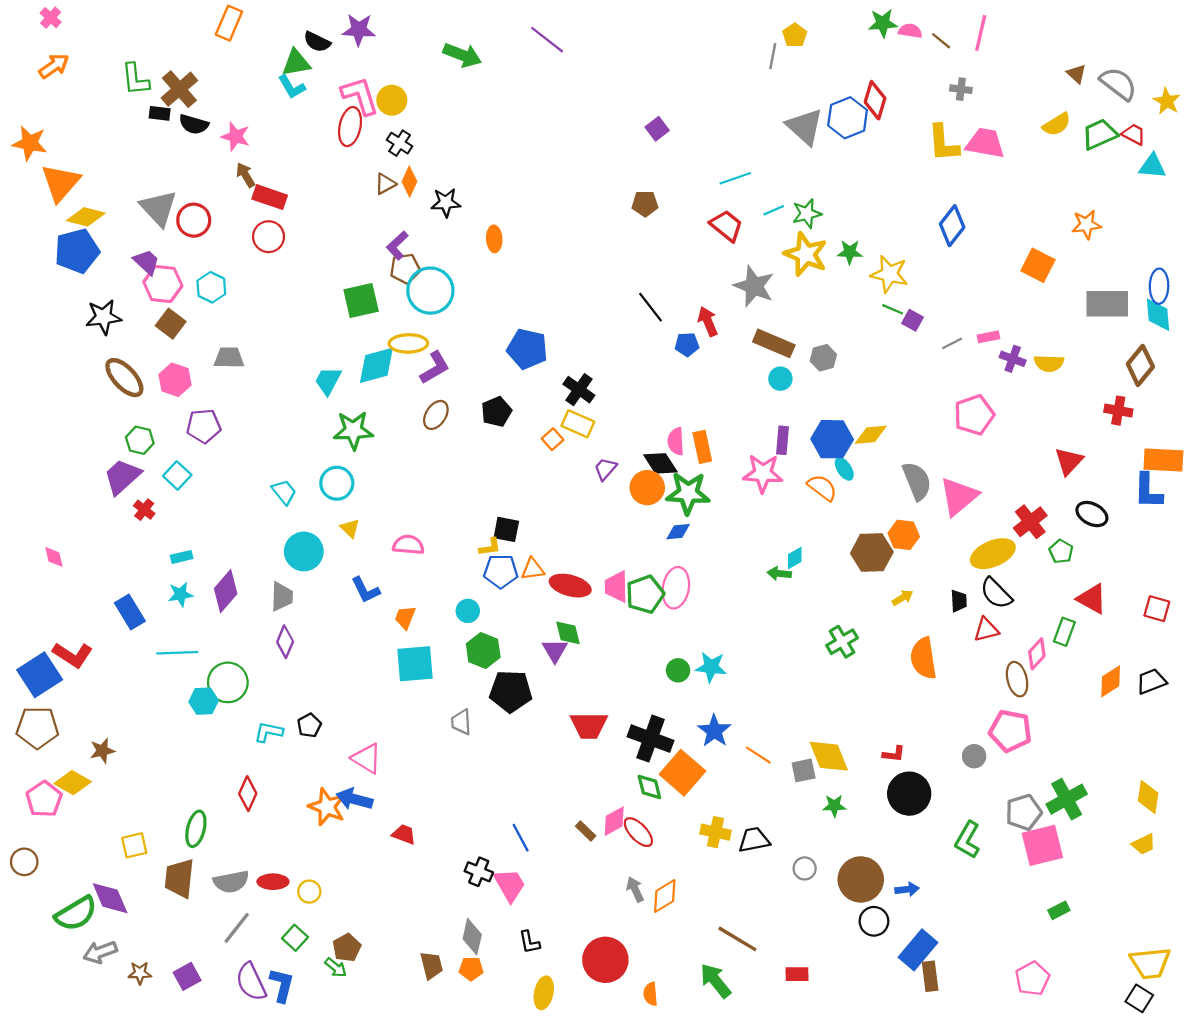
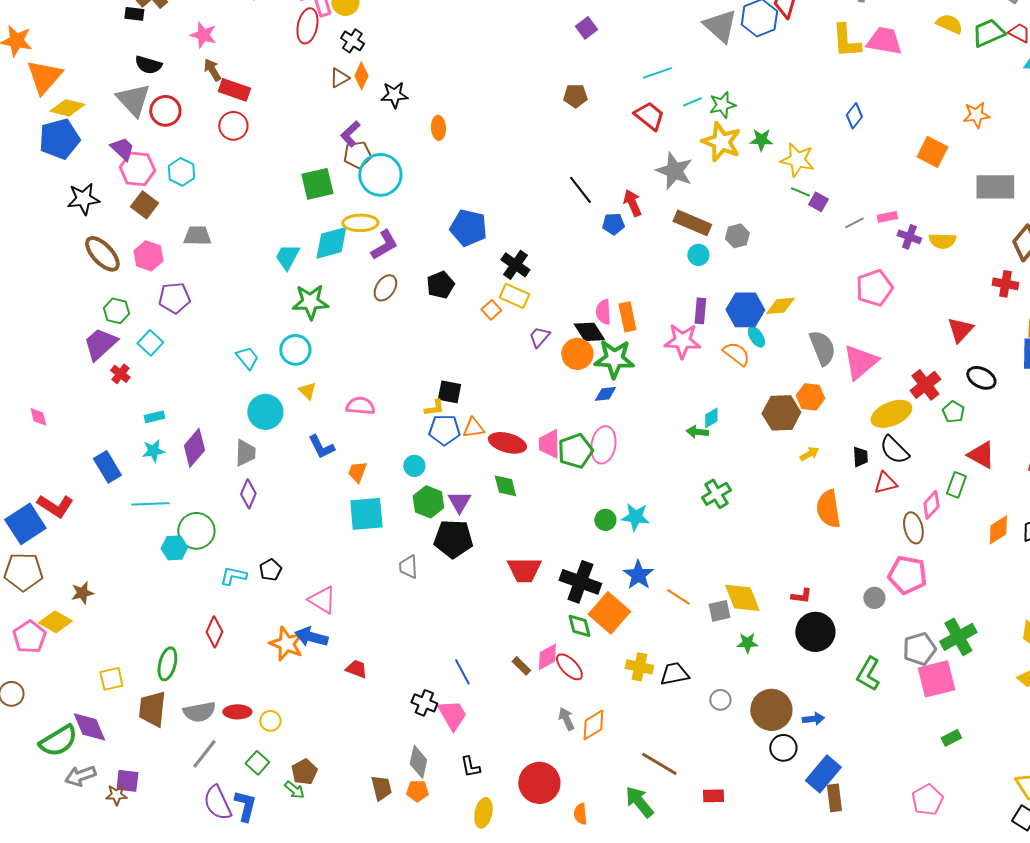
black semicircle: (194, 124) -> (148, 65), moved
yellow semicircle: (1057, 124) -> (949, 24), turned -124
blue diamond: (952, 226) -> (854, 116), size x0.7
green cross: (842, 642) -> (716, 494), moved
purple triangle: (555, 651) -> (459, 502), moved
purple square: (187, 976) -> (127, 781), moved, turned 35

